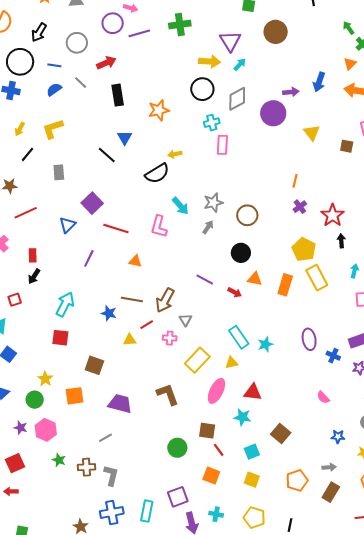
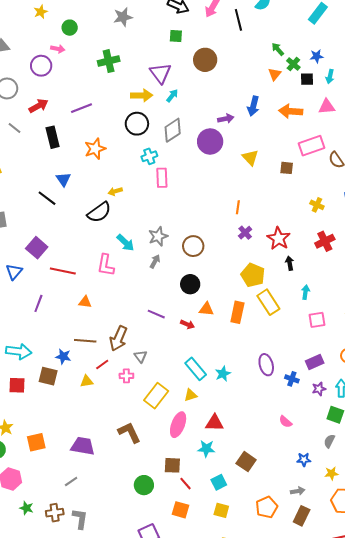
purple line: (139, 33) -> (82, 108), moved
orange triangle: (350, 64) -> (275, 74), moved
cyan arrow: (65, 304) -> (19, 351), turned 75
brown square: (94, 365) -> (48, 376), moved

